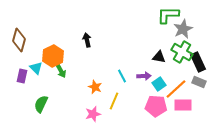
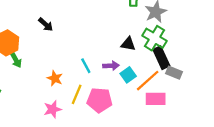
black arrow: (87, 40) -> (46, 24), turned 144
black rectangle: (198, 62) -> (161, 58), moved
pink pentagon: (156, 106) -> (100, 100), moved

